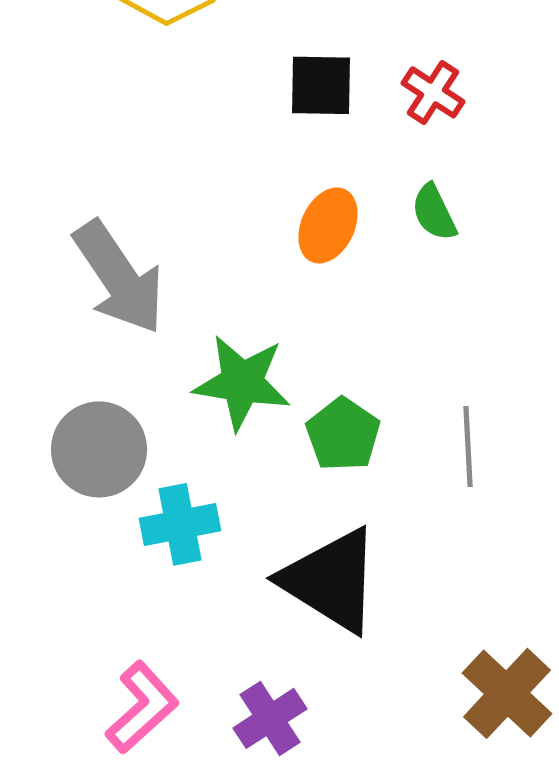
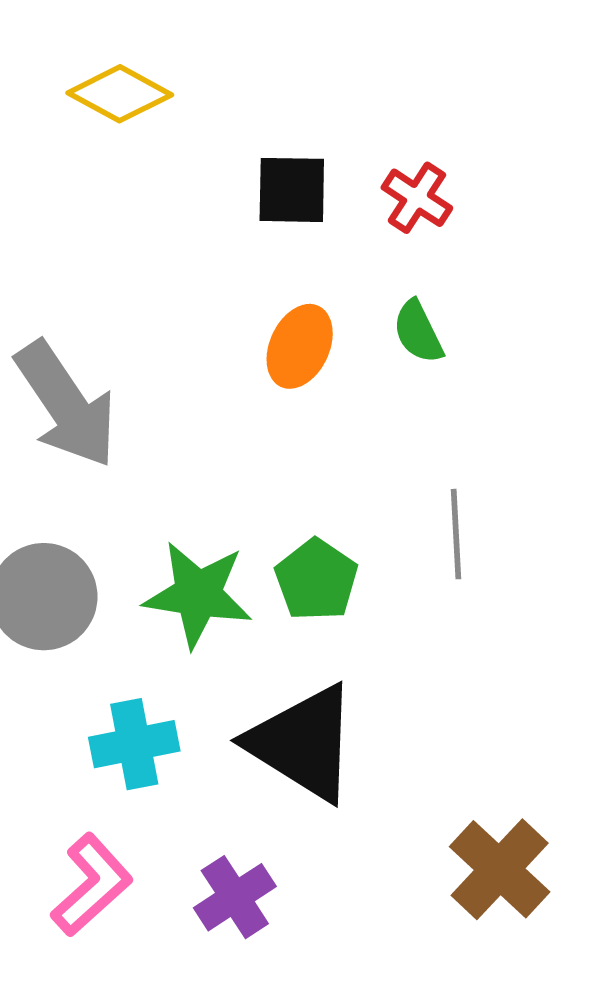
green star: (242, 382) -> (198, 594), moved
gray line: (468, 446) -> (456, 534), moved
cyan cross: (180, 524) -> (134, 744), moved

